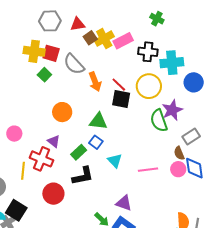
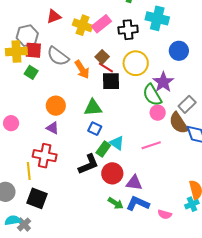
gray hexagon: (50, 21) -> (27, 36), moved
brown square: (90, 38) -> (102, 57), moved
yellow cross: (104, 39) -> (83, 25), turned -30
cyan cross: (172, 63) -> (157, 18), moved, turned 30
pink circle: (14, 134) -> (11, 123), moved
purple triangle: (54, 141) -> (53, 128), moved
green rectangle: (79, 152) -> (103, 149), moved
brown semicircle: (179, 153) -> (179, 123), size x1.6
pink circle: (178, 169) -> (158, 113), moved
red circle: (53, 194) -> (112, 173), moved
black square: (16, 210) -> (37, 198), moved

